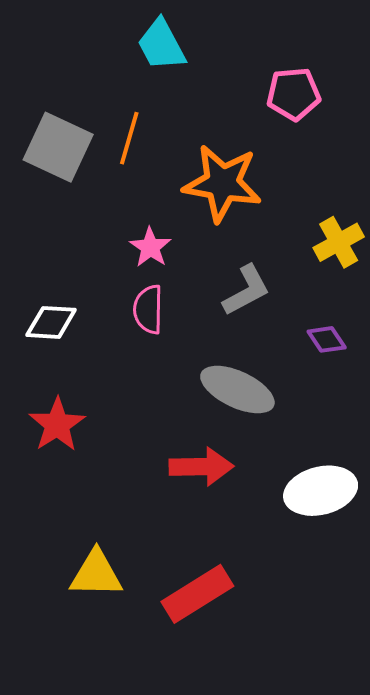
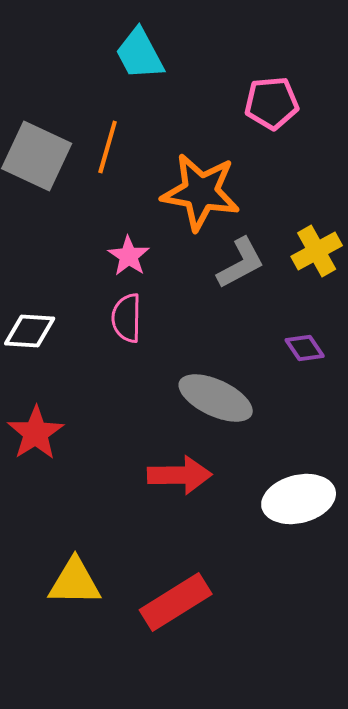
gray L-shape: (246, 290) -> (241, 263), moved

